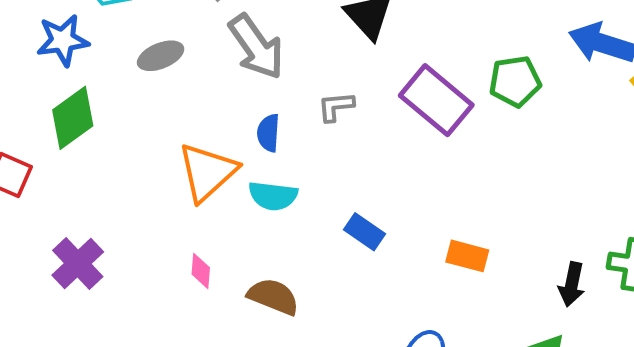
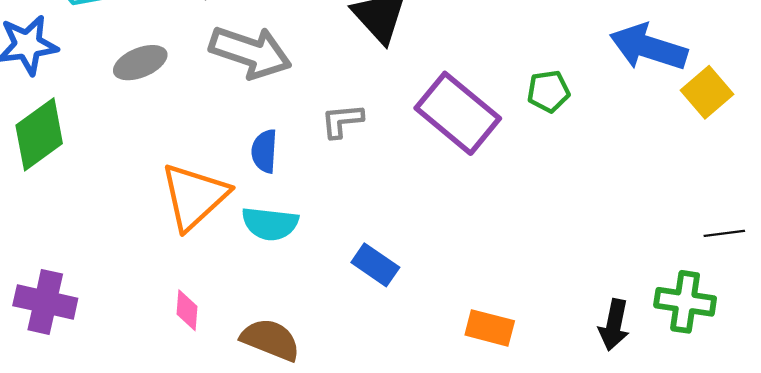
gray arrow: (256, 47) -> (250, 52), turned -36
green pentagon: (515, 81) -> (548, 91), size x0.7
orange rectangle: (467, 256) -> (490, 328), moved
purple cross: (78, 264) -> (45, 302), turned -34

